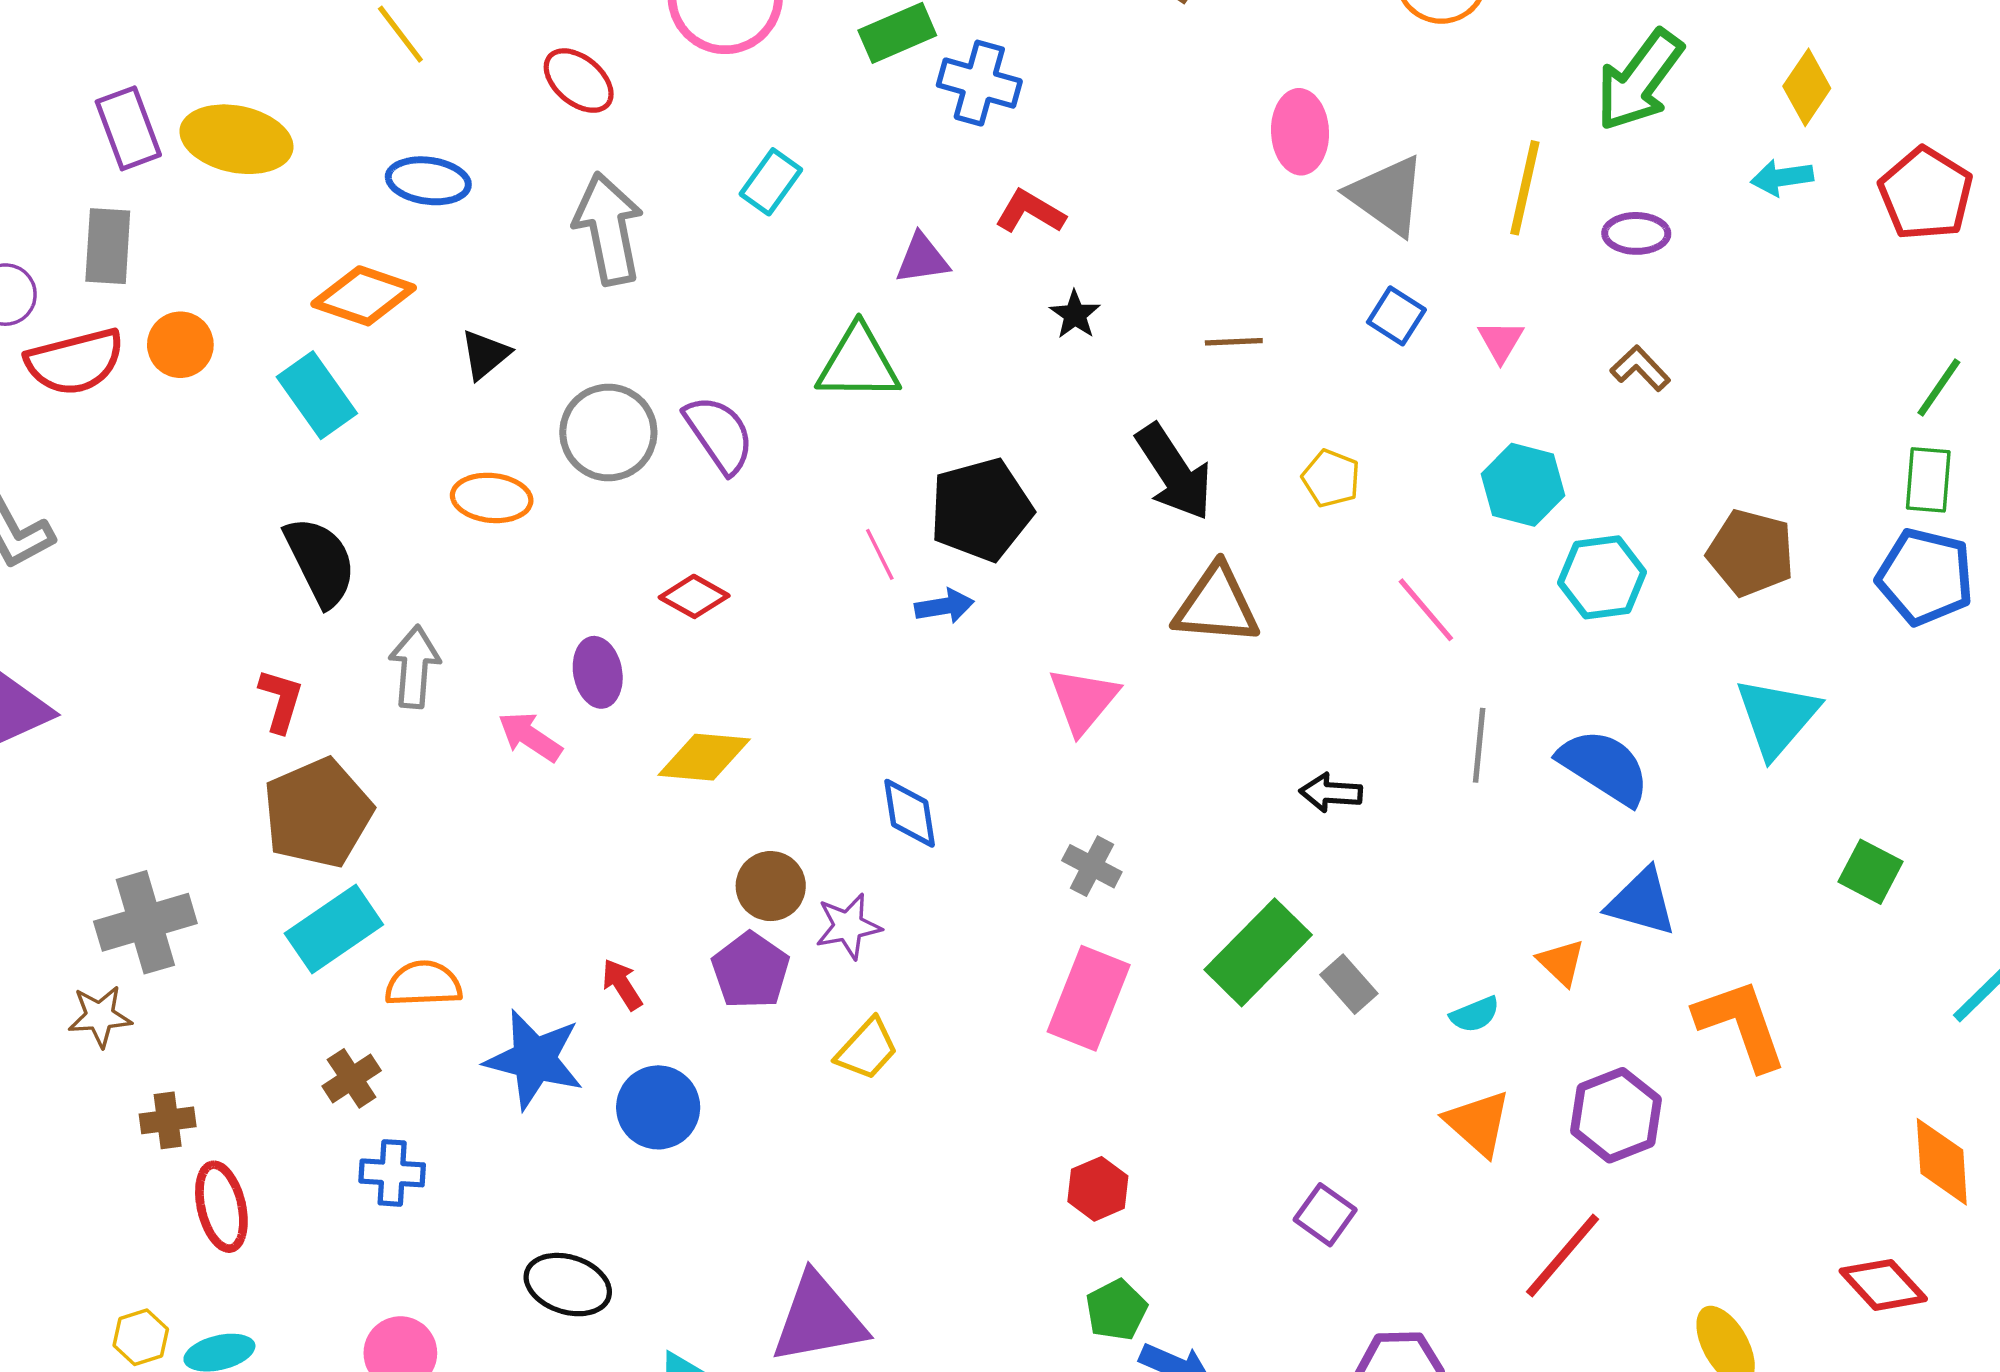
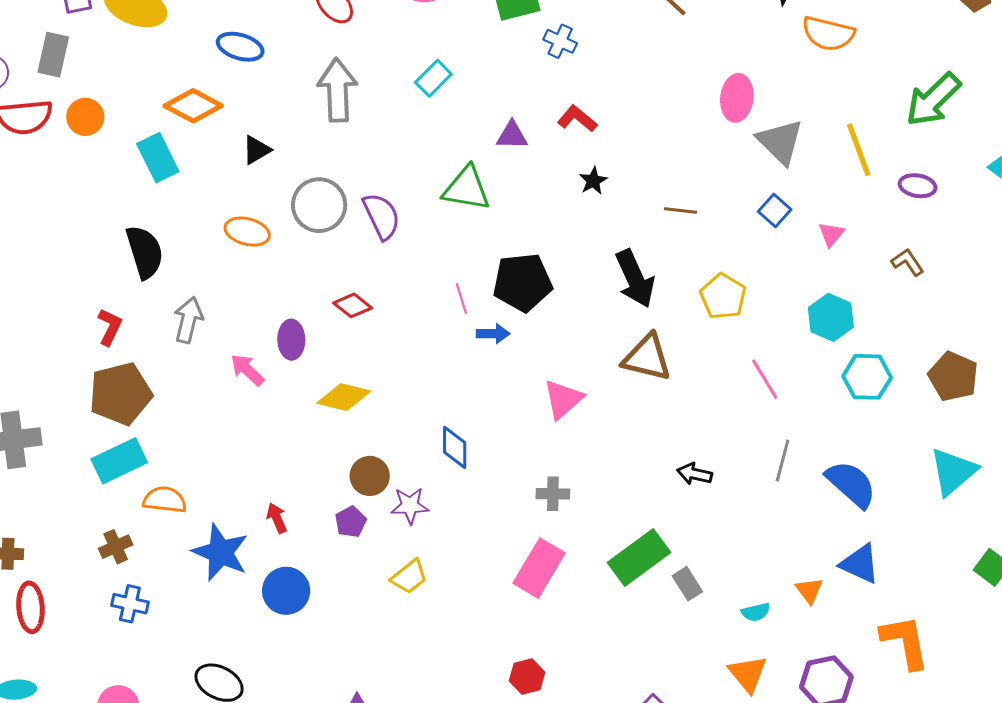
blue cross: (979, 83) -> (560, 41), size x0.7
yellow line: (1525, 188) -> (859, 150), turned -42
yellow pentagon: (1331, 478) -> (723, 296), size x1.4
gray cross: (1092, 866) -> (553, 494), turned -36
purple pentagon: (751, 970) -> (351, 522), size x0.7

